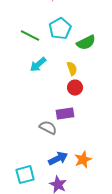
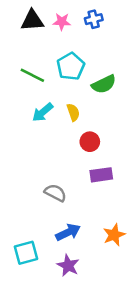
yellow semicircle: (72, 69) -> (73, 112), moved
purple rectangle: (65, 114) -> (101, 175), moved
orange star: (83, 160) -> (114, 235), moved

